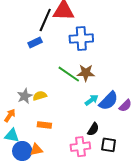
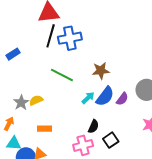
black line: (45, 20) -> (51, 36), moved
blue rectangle: (35, 42) -> (13, 54), moved
brown star: (86, 73) -> (101, 71), moved
black square: (109, 145) -> (111, 140), turned -35

